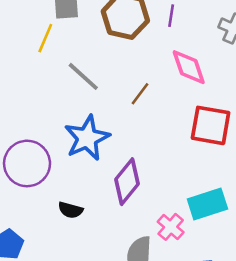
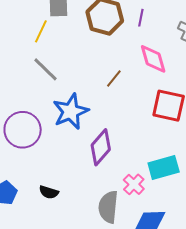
gray line: (83, 76) -> (45, 69), moved
black semicircle: (71, 210) -> (49, 192), moved

